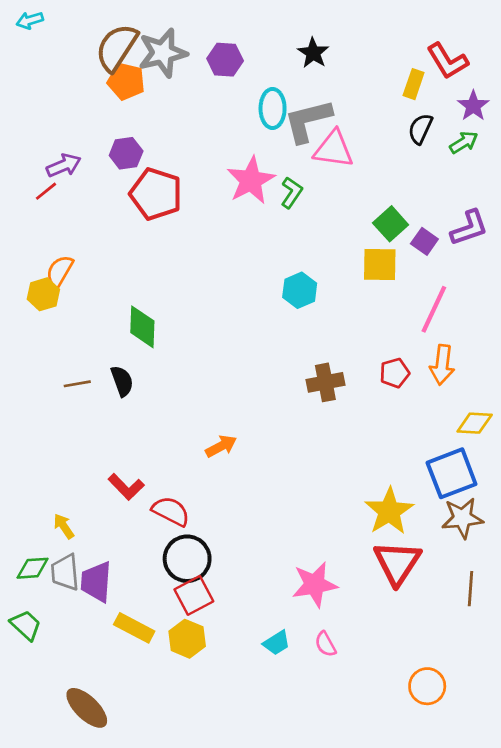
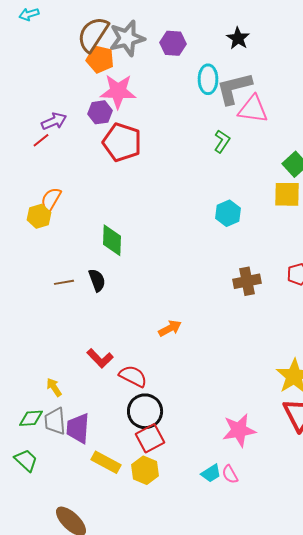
pink star: (251, 180) -> (118, 91), moved, turned 30
pink semicircle: (325, 644) -> (230, 474), moved

